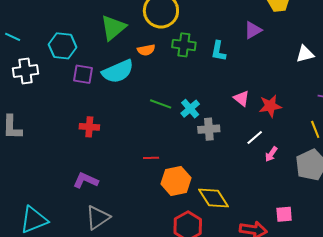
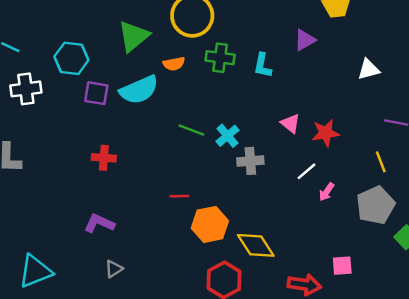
gray triangle: (98, 218) -> (114, 269), size x0.6

